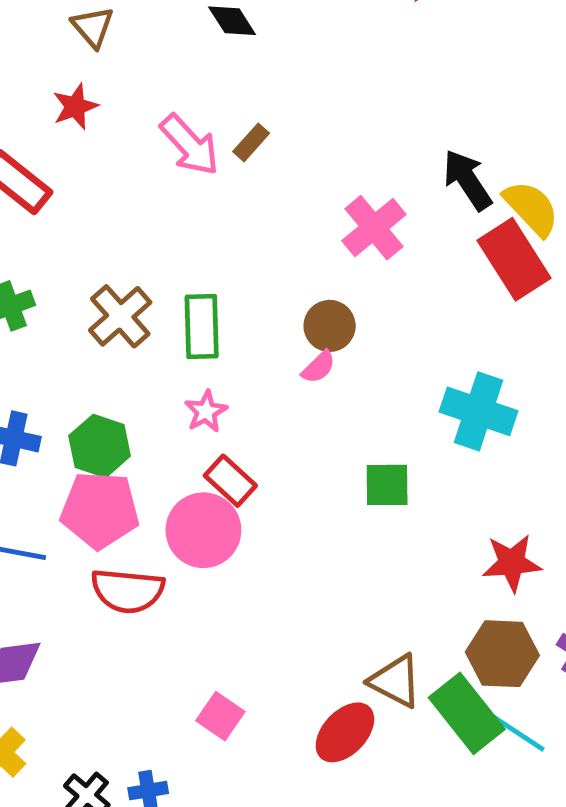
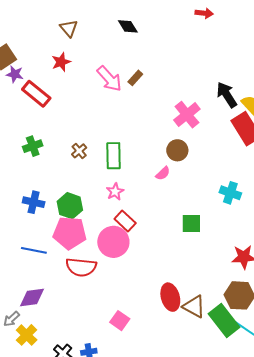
brown cross: (120, 316) -> (79, 151), size x0.6
brown circle: (330, 326) -> (177, 150), moved
cyan cross: (479, 411) -> (230, 193), size x0.7
red ellipse: (345, 732) -> (170, 297), moved, turned -60

